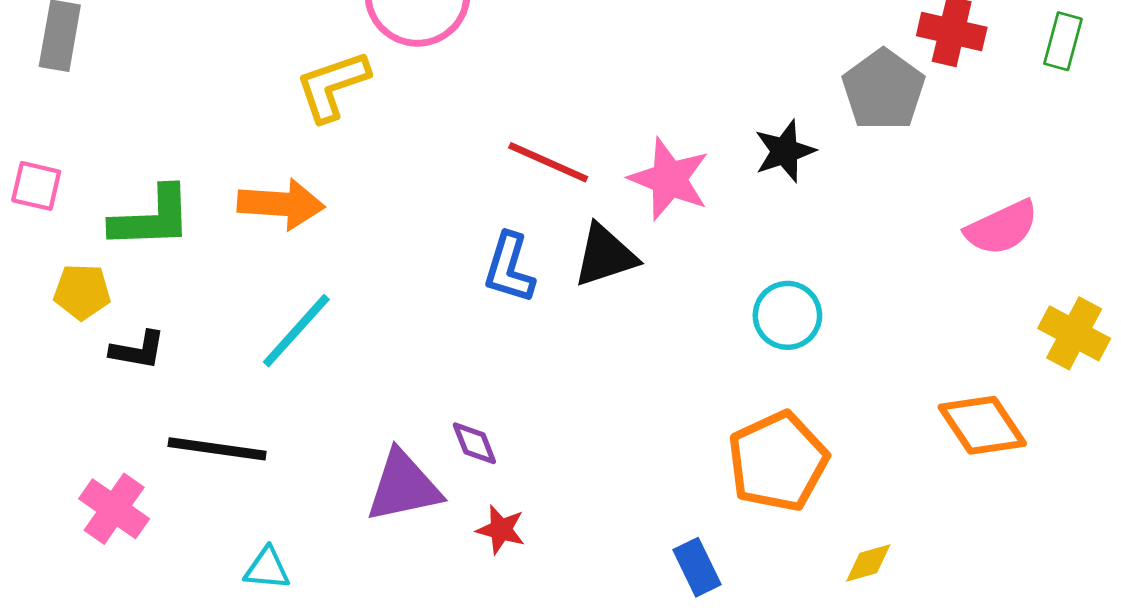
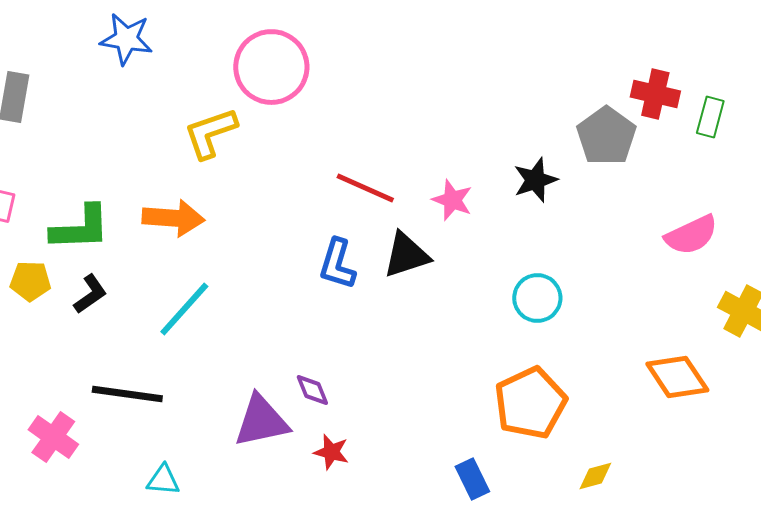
green rectangle: (1063, 41) -> (710, 117), moved
pink star: (669, 179) -> (452, 200), size x0.7
black L-shape: (138, 350) -> (90, 294), moved, turned -45

